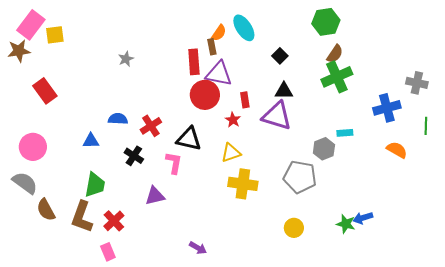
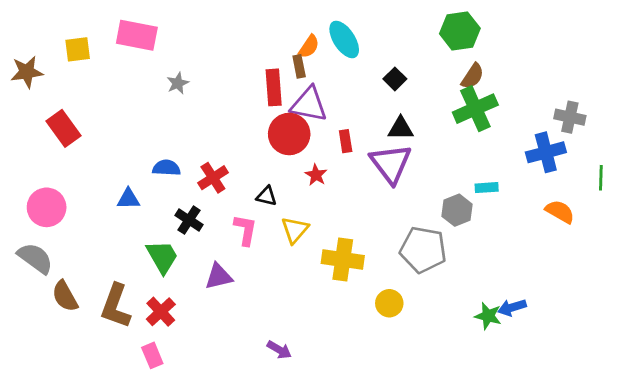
pink rectangle: (31, 25) -> (137, 35), moved, turned 64
gray cross: (417, 83) -> (570, 117), moved
purple triangle: (277, 116) -> (391, 164), turned 36
red star: (233, 120) -> (316, 175), moved
black triangle: (189, 139) -> (267, 196), size x0.6
yellow triangle: (231, 153) -> (295, 230), moved, turned -30
green trapezoid: (95, 185) -> (162, 257), moved, turned -40
yellow circle: (294, 228) -> (389, 303), moved

